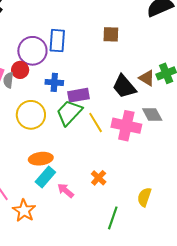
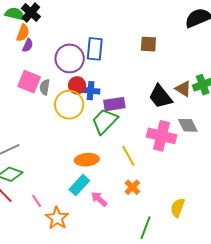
red circle: (20, 70) -> (77, 85), moved
yellow circle: (31, 115) -> (69, 105), moved
yellow line: (96, 122) -> (128, 156), moved
orange ellipse: (41, 159) -> (87, 160), moved

